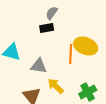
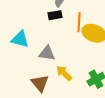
orange line: (71, 54) -> (79, 22), moved

